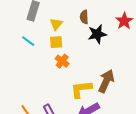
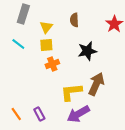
black star: (97, 34) -> (87, 51), moved
orange cross: (62, 61) -> (52, 64), turned 32

